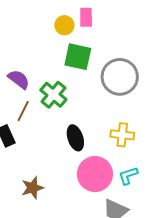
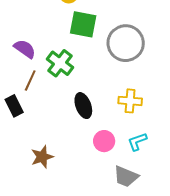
pink circle: (95, 174) -> (104, 141), size x0.6

